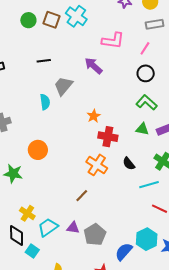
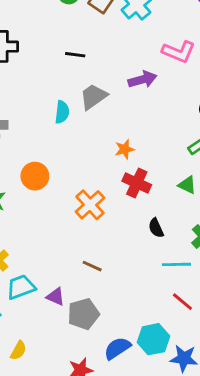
purple arrow: (93, 66) -> (142, 79), turned 108
orange cross: (97, 165) -> (90, 205), moved
brown line: (82, 196) -> (92, 266), moved, turned 56

